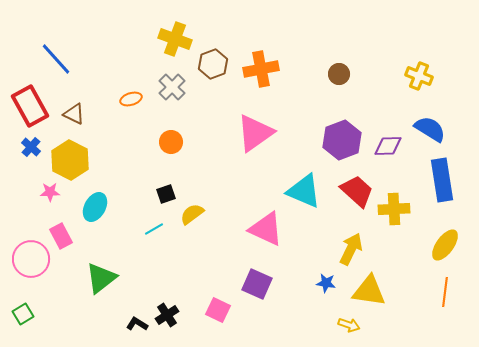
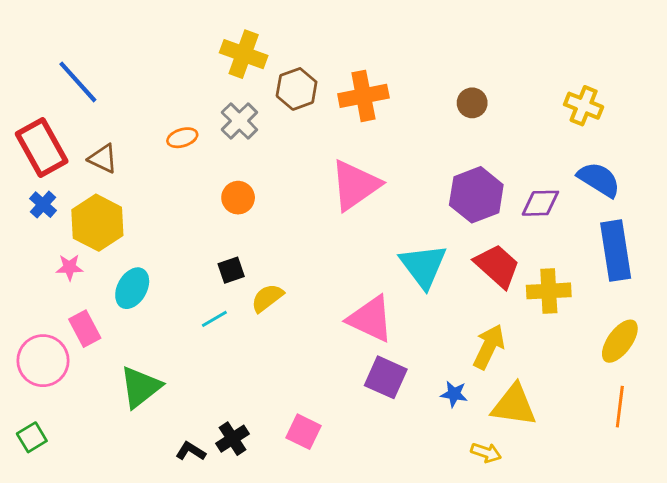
cyan triangle: (304, 191) -> (423, 266), turned 30
purple square: (257, 284) -> (386, 377), moved

